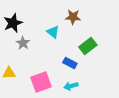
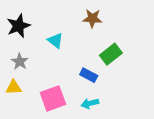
cyan triangle: (53, 32) -> (55, 41), moved
gray star: (23, 43) -> (20, 62), moved

